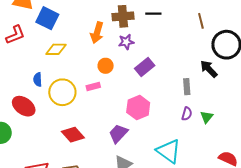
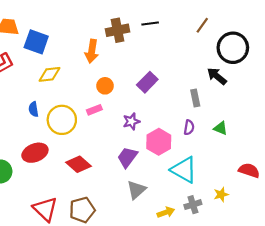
brown line: (201, 21) -> (202, 25), turned 56
purple star: (126, 42) -> (131, 121), moved
red ellipse: (24, 106) -> (35, 153), moved, turned -50
pink hexagon: (138, 108) -> (159, 142), moved
purple semicircle: (187, 114) -> (189, 127), moved
green triangle: (207, 117) -> (221, 128), turned -40

